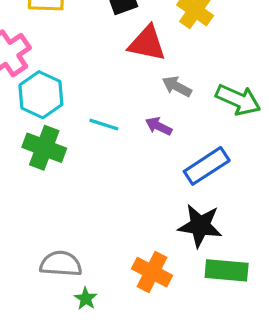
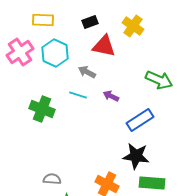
gray arrow: (177, 86) -> (87, 72), moved
cyan hexagon: (41, 95) -> (55, 53), moved
gray semicircle: (61, 264) -> (52, 179), size x0.7

